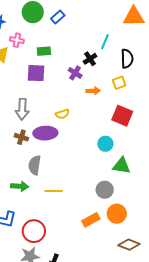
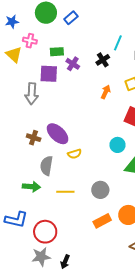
purple cross: (75, 73) -> (73, 64), moved
orange arrow: (93, 91) -> (106, 92), turned -64
gray arrow: (22, 109) -> (32, 94), moved
yellow semicircle: (62, 114) -> (74, 154), moved
purple ellipse: (45, 133) -> (58, 134), turned 45
gray circle: (105, 190) -> (100, 190), moved

